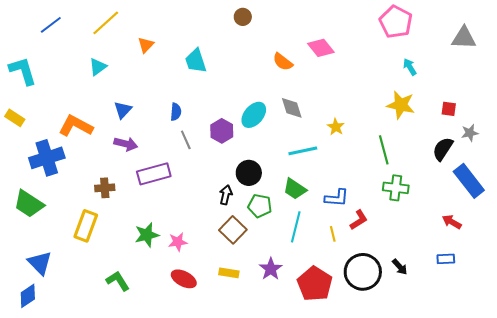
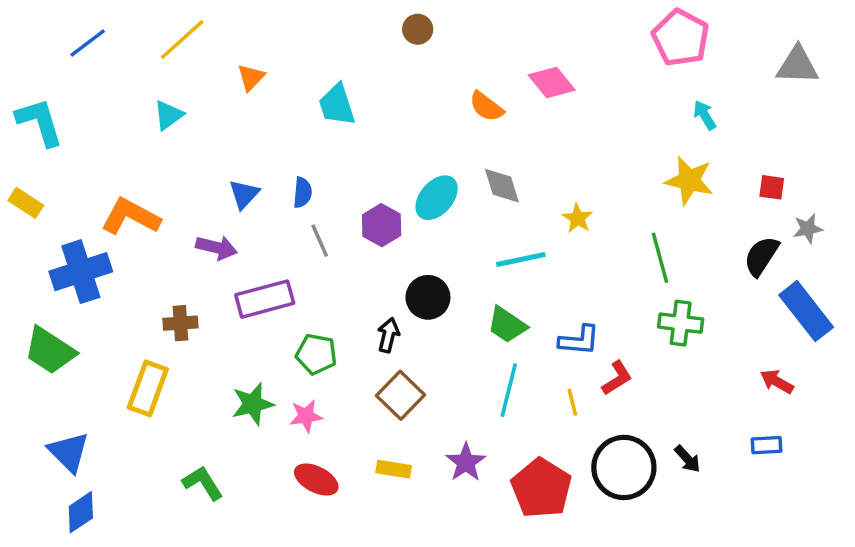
blue triangle: (123, 110) -> (244, 194), moved
green pentagon: (260, 206) -> (316, 354), moved
blue diamond: (28, 296) -> (81, 512), moved

